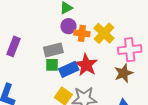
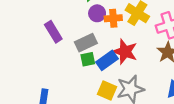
purple rectangle: (14, 46) -> (53, 32), moved, turned -42

